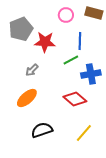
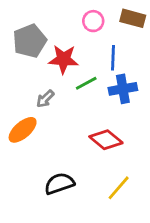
green line: (71, 60) -> (86, 83), moved
blue cross: (91, 74) -> (123, 89), moved
orange ellipse: (27, 98) -> (23, 130), moved

